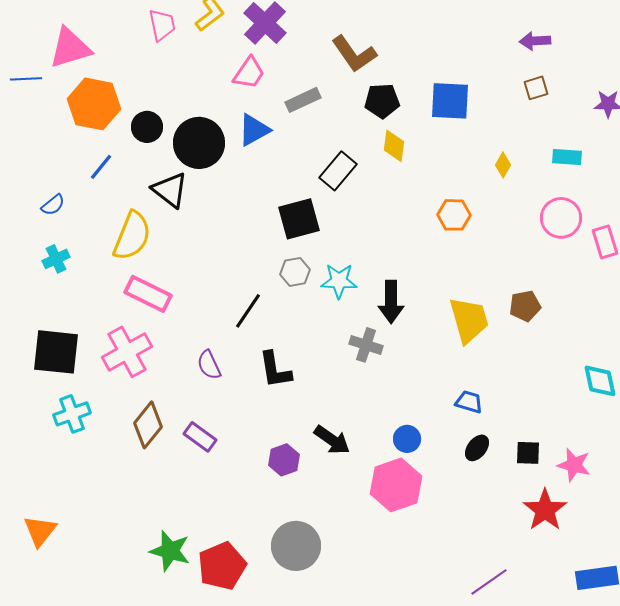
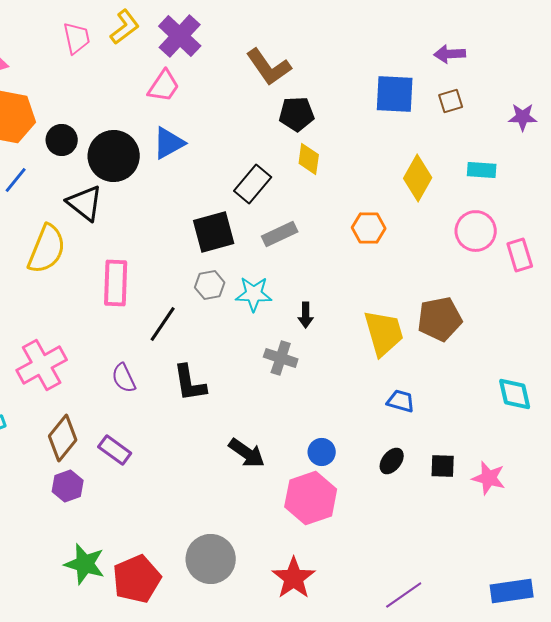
gray rectangle: (303, 100) -> (280, 234), moved
blue square: (450, 101) -> (395, 94), moved
yellow diamond: (503, 165) -> (418, 178), size x1.8
pink rectangle: (148, 294) -> (116, 283), moved, turned 66
black arrow: (391, 302) -> (306, 315), size x0.6
brown pentagon: (525, 306) -> (440, 319), size x1.4
blue trapezoid: (469, 402) -> (401, 401), moved
purple hexagon: (284, 460) -> (68, 486), moved
red star: (545, 510) -> (294, 578), moved

